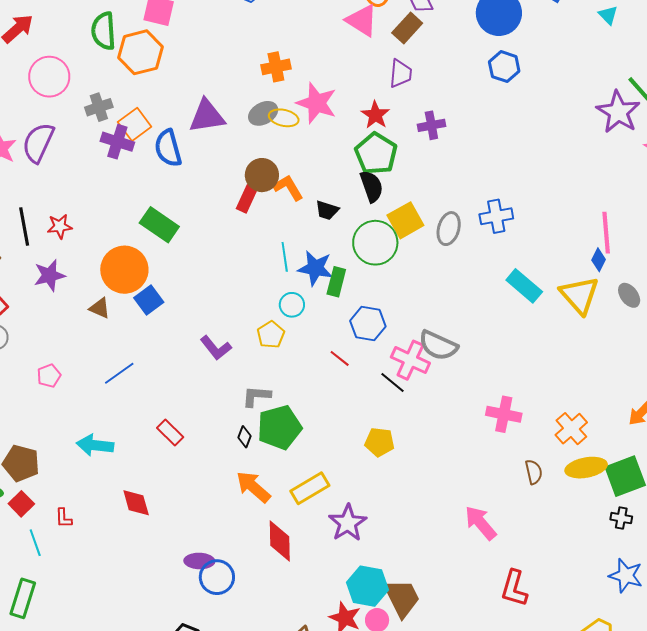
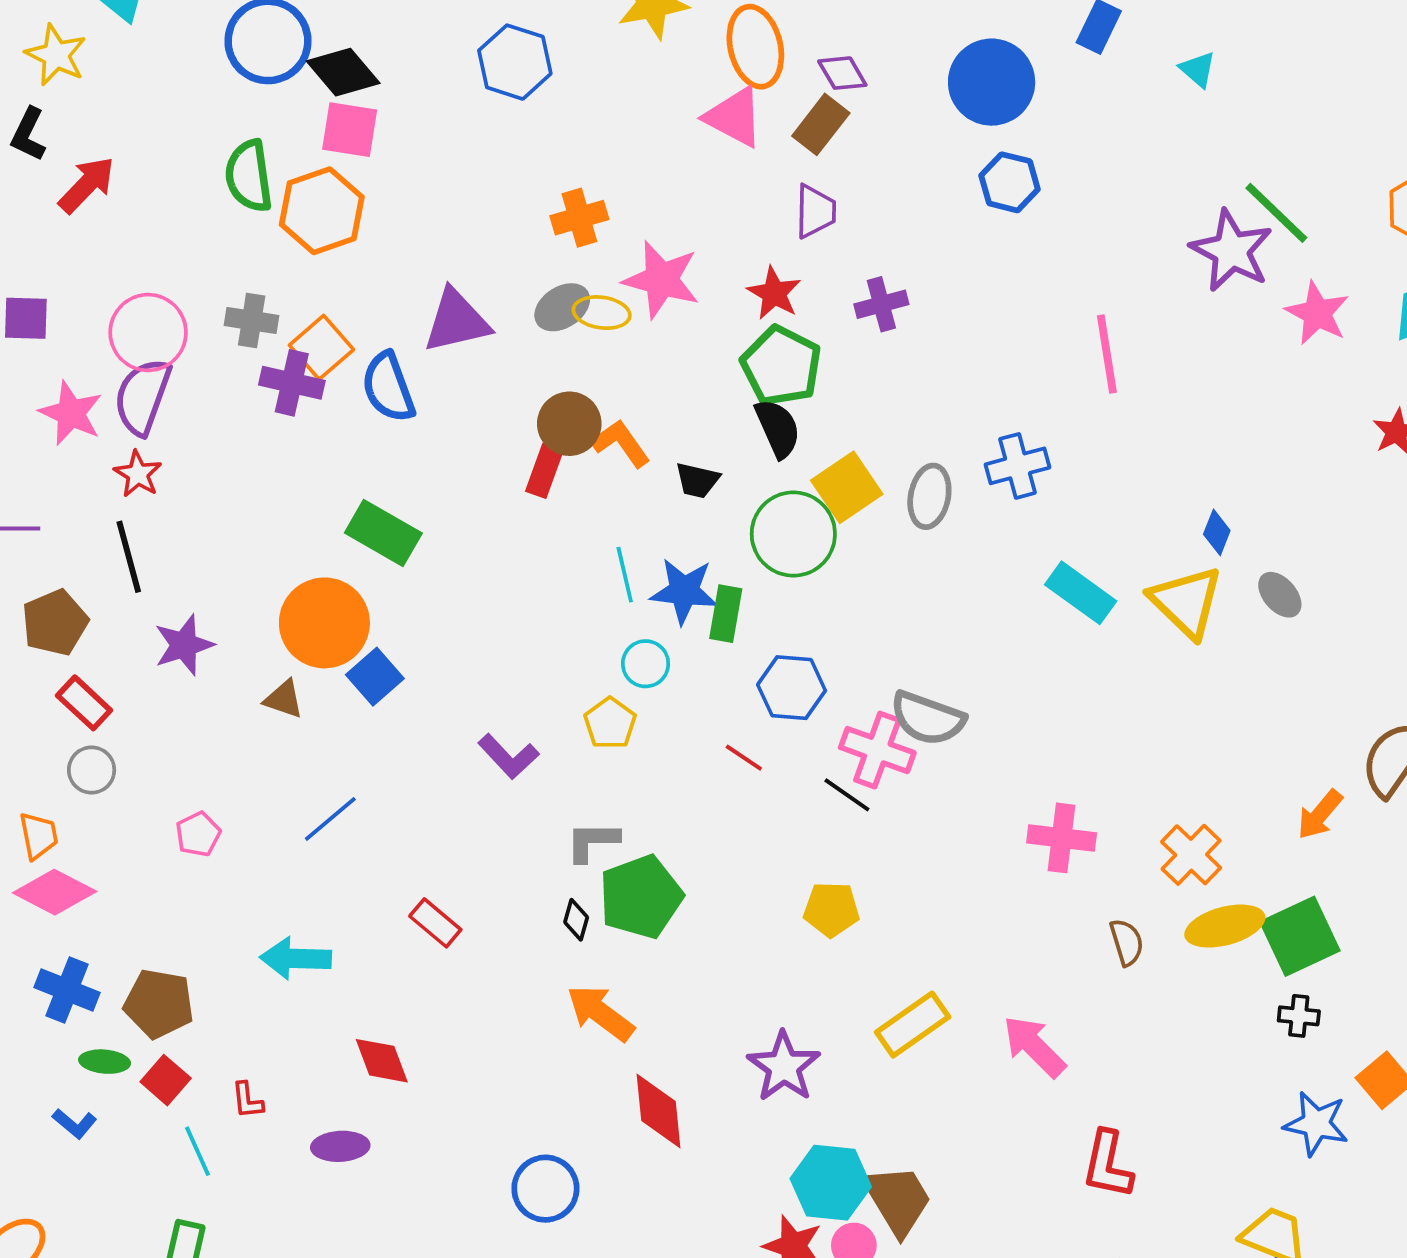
pink circle: (49, 77) -> (148, 333), moved
gray cross: (99, 107) -> (252, 321), turned 32
red star: (60, 226) -> (138, 474), moved, turned -30
pink line: (606, 233) -> (1107, 354), moved
yellow rectangle: (310, 488) -> (913, 1025), moved
purple ellipse: (199, 561) -> (340, 1146), moved

